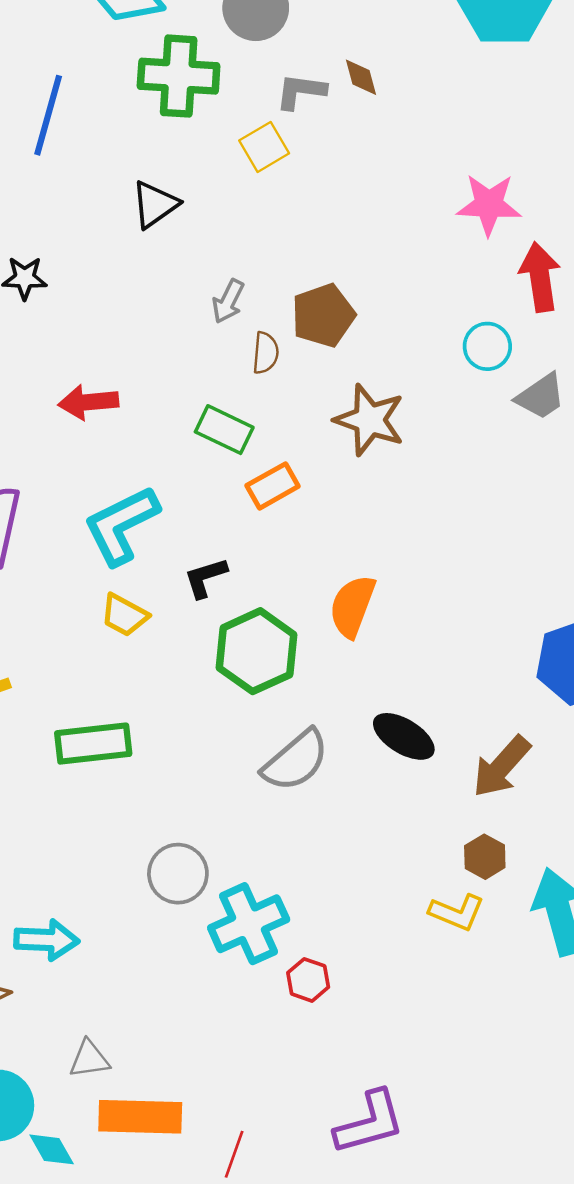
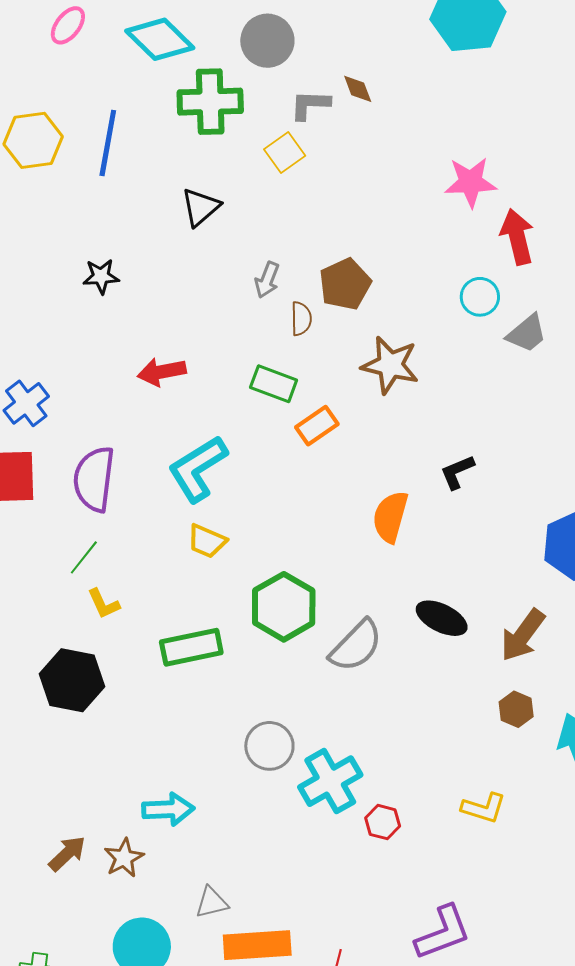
black L-shape: (205, 578) -> (457, 472), moved
green hexagon: (257, 651) -> (284, 607), moved
yellow L-shape: (457, 912) -> (484, 808), moved

